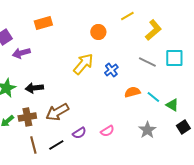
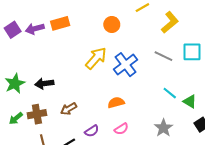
orange rectangle: (43, 23) -> (60, 23), moved
purple arrow: (21, 53) -> (35, 29), moved
blue cross: (111, 70) -> (126, 65), size x1.6
orange semicircle: (132, 92) -> (116, 103), moved
brown arrow: (57, 112) -> (69, 109), size x0.7

